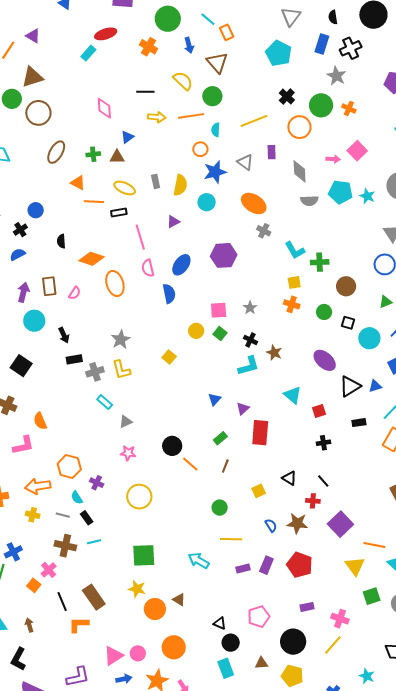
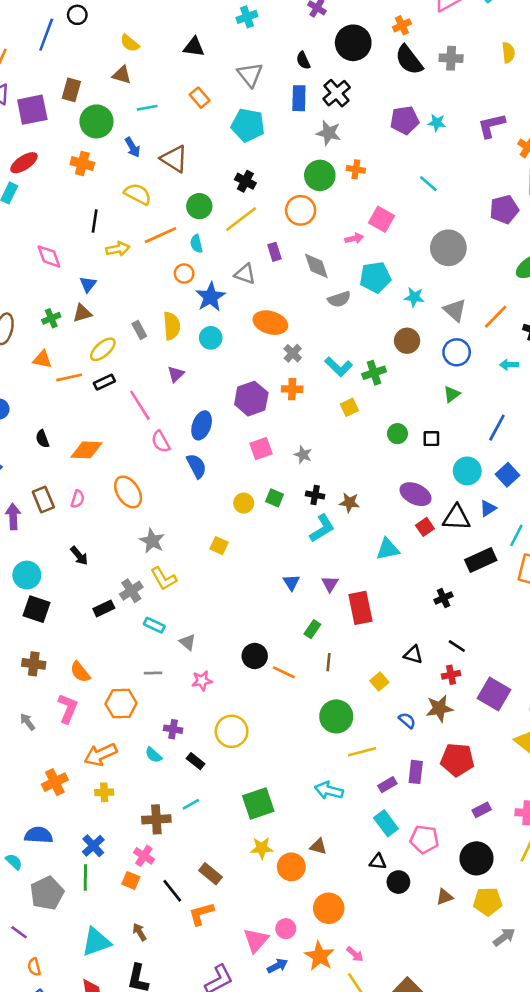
cyan line: (208, 19) -> (147, 108), turned -35
orange rectangle: (227, 32) -> (200, 98), moved
black line: (145, 92) -> (95, 221), turned -66
green circle: (212, 96) -> (199, 206), moved
black cross: (287, 96) -> (245, 181), moved
yellow ellipse: (125, 188) -> (103, 349), turned -50
cyan star: (367, 196) -> (414, 297), moved
gray cross: (264, 231) -> (293, 353), turned 32
orange ellipse: (115, 283) -> (128, 492), moved
brown circle: (346, 286) -> (407, 341), moved
green triangle: (386, 302) -> (452, 394), moved
orange cross: (292, 304) -> (292, 389), moved
pink square: (219, 310) -> (261, 449), moved
cyan circle: (34, 321) -> (27, 575), moved
cyan circle: (369, 338) -> (467, 471), moved
black rectangle: (74, 359) -> (104, 608), moved
black triangle: (350, 386) -> (457, 518), turned 50
cyan triangle: (293, 395) -> (388, 549), turned -36
red square: (319, 411) -> (425, 527), moved
gray triangle: (126, 422) -> (188, 642), turned -40
black rectangle: (359, 423) -> (481, 560), size x1.6
pink L-shape: (23, 445) -> (68, 708), turned -40
orange hexagon: (69, 467) -> (121, 703), moved
green circle: (220, 508) -> (336, 716), size x1.6
gray line: (63, 515) -> (153, 673), moved
black rectangle: (87, 518) -> (196, 761), moved
brown rectangle: (94, 597) -> (210, 874), size x0.7
pink pentagon: (259, 617) -> (424, 839), turned -30
cyan rectangle: (226, 668) -> (386, 823), moved

